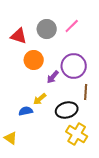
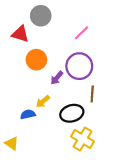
pink line: (72, 26) -> (81, 33), moved
gray circle: (47, 29) -> (41, 16), moved

